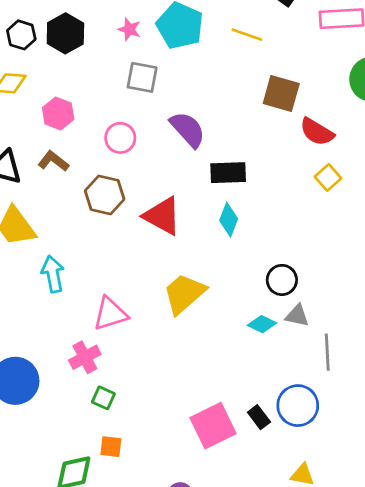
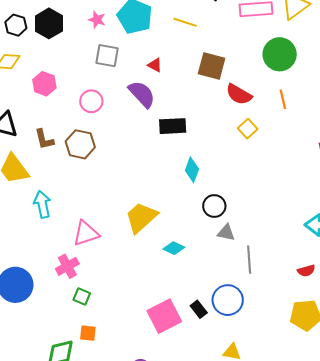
brown L-shape: (53, 161) -> (44, 139), moved, turned -140
red triangle: (162, 216) -> (155, 65), moved, size x0.5
cyan diamond: (229, 220) -> (192, 170), moved
cyan diamond: (262, 324) -> (174, 248), moved

